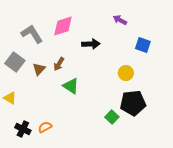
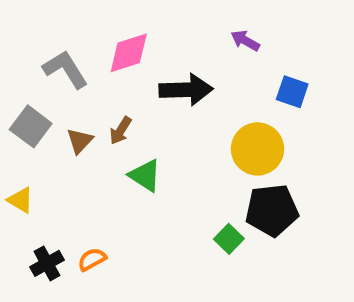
black arrow: (91, 44) -> (186, 90), size x1.4
yellow circle: (126, 73) -> (257, 149), size x1.6
black cross: (23, 129) -> (47, 263), turned 35

